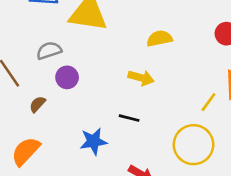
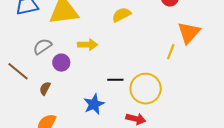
yellow arrow: (141, 78) -> (88, 45), moved
yellow circle: (194, 145) -> (146, 89), moved

